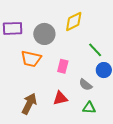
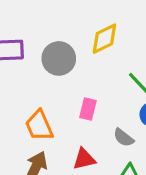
orange trapezoid: (31, 59) -> (39, 126), moved, turned 55

